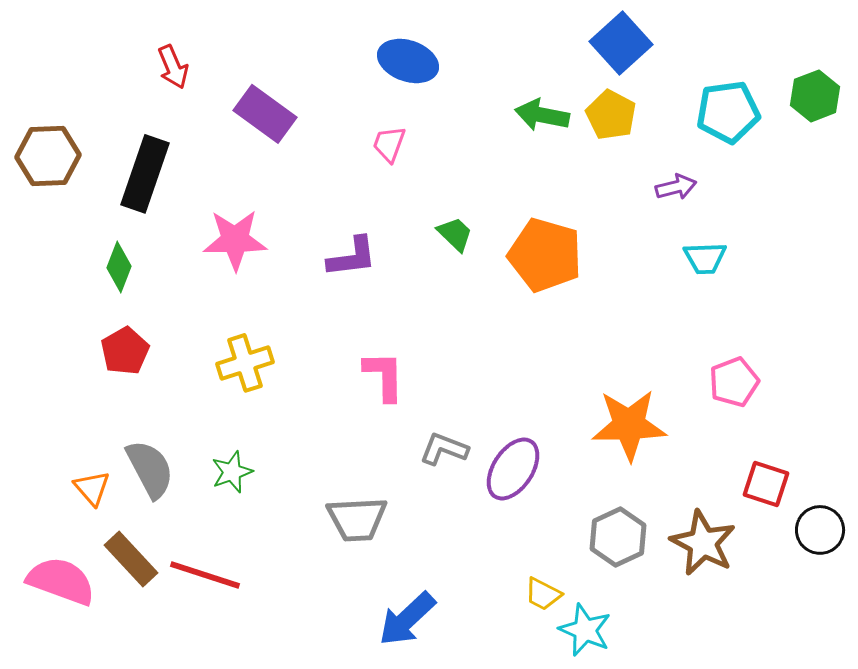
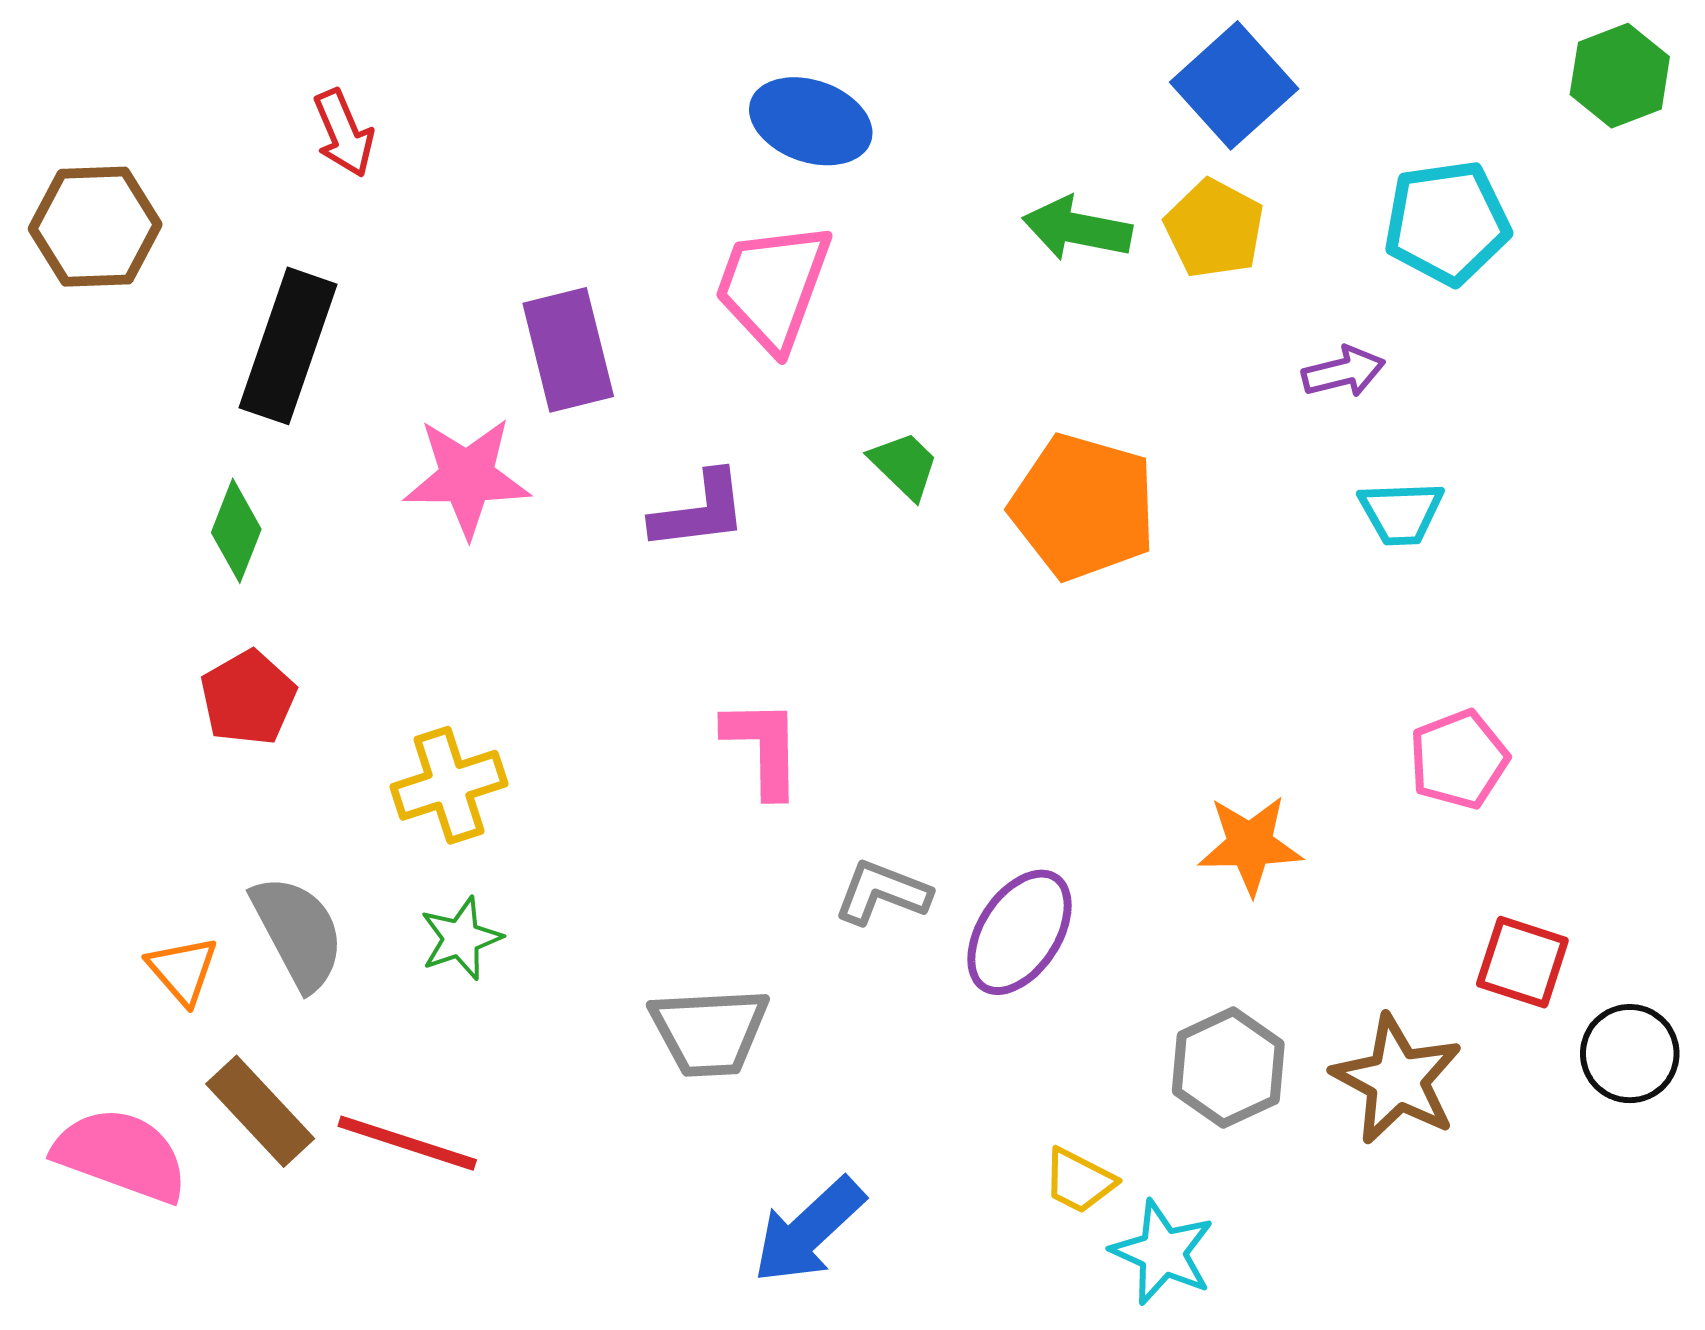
green hexagon: (815, 96) -> (1620, 76), moved
purple rectangle: (265, 114) -> (568, 350), moved, turned 40
pink trapezoid: (389, 144) -> (773, 286), size x1.8
brown hexagon: (48, 156) -> (95, 227), moved
yellow cross: (245, 363) -> (449, 785), moved
orange star: (629, 425) -> (1250, 845), size x0.7

